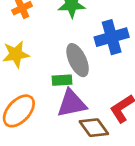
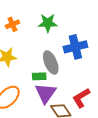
purple triangle: (72, 103) -> (46, 93), turned -45

